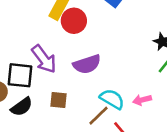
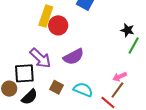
cyan semicircle: (112, 99) -> (83, 90), moved
brown square: (58, 100) -> (56, 87), turned 32
brown line: (99, 116) -> (117, 90), moved

